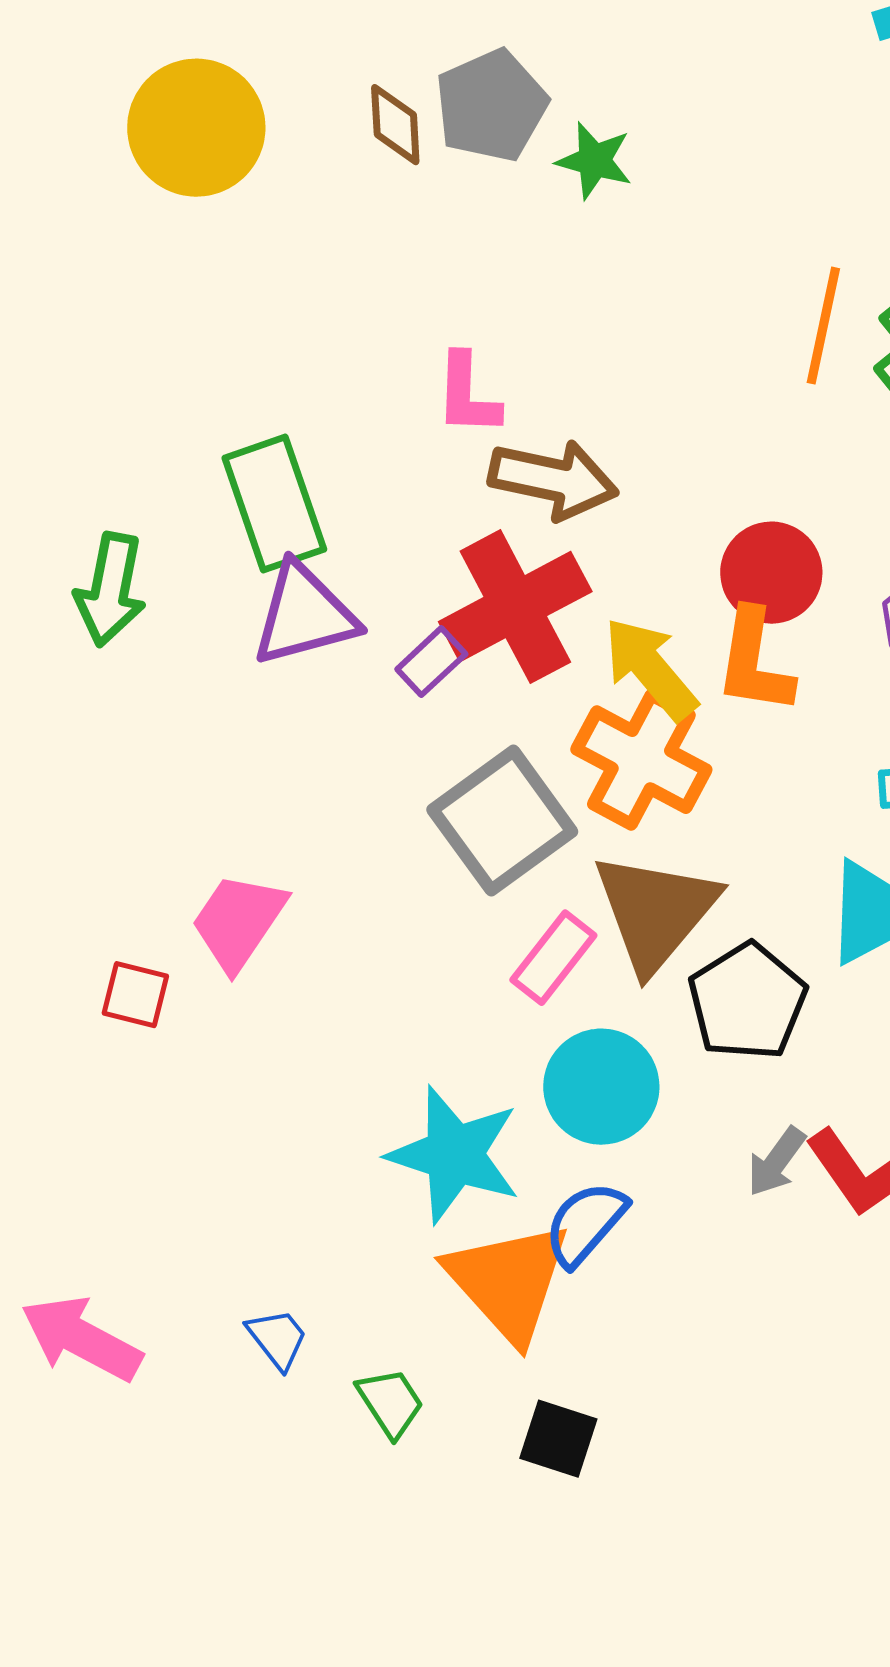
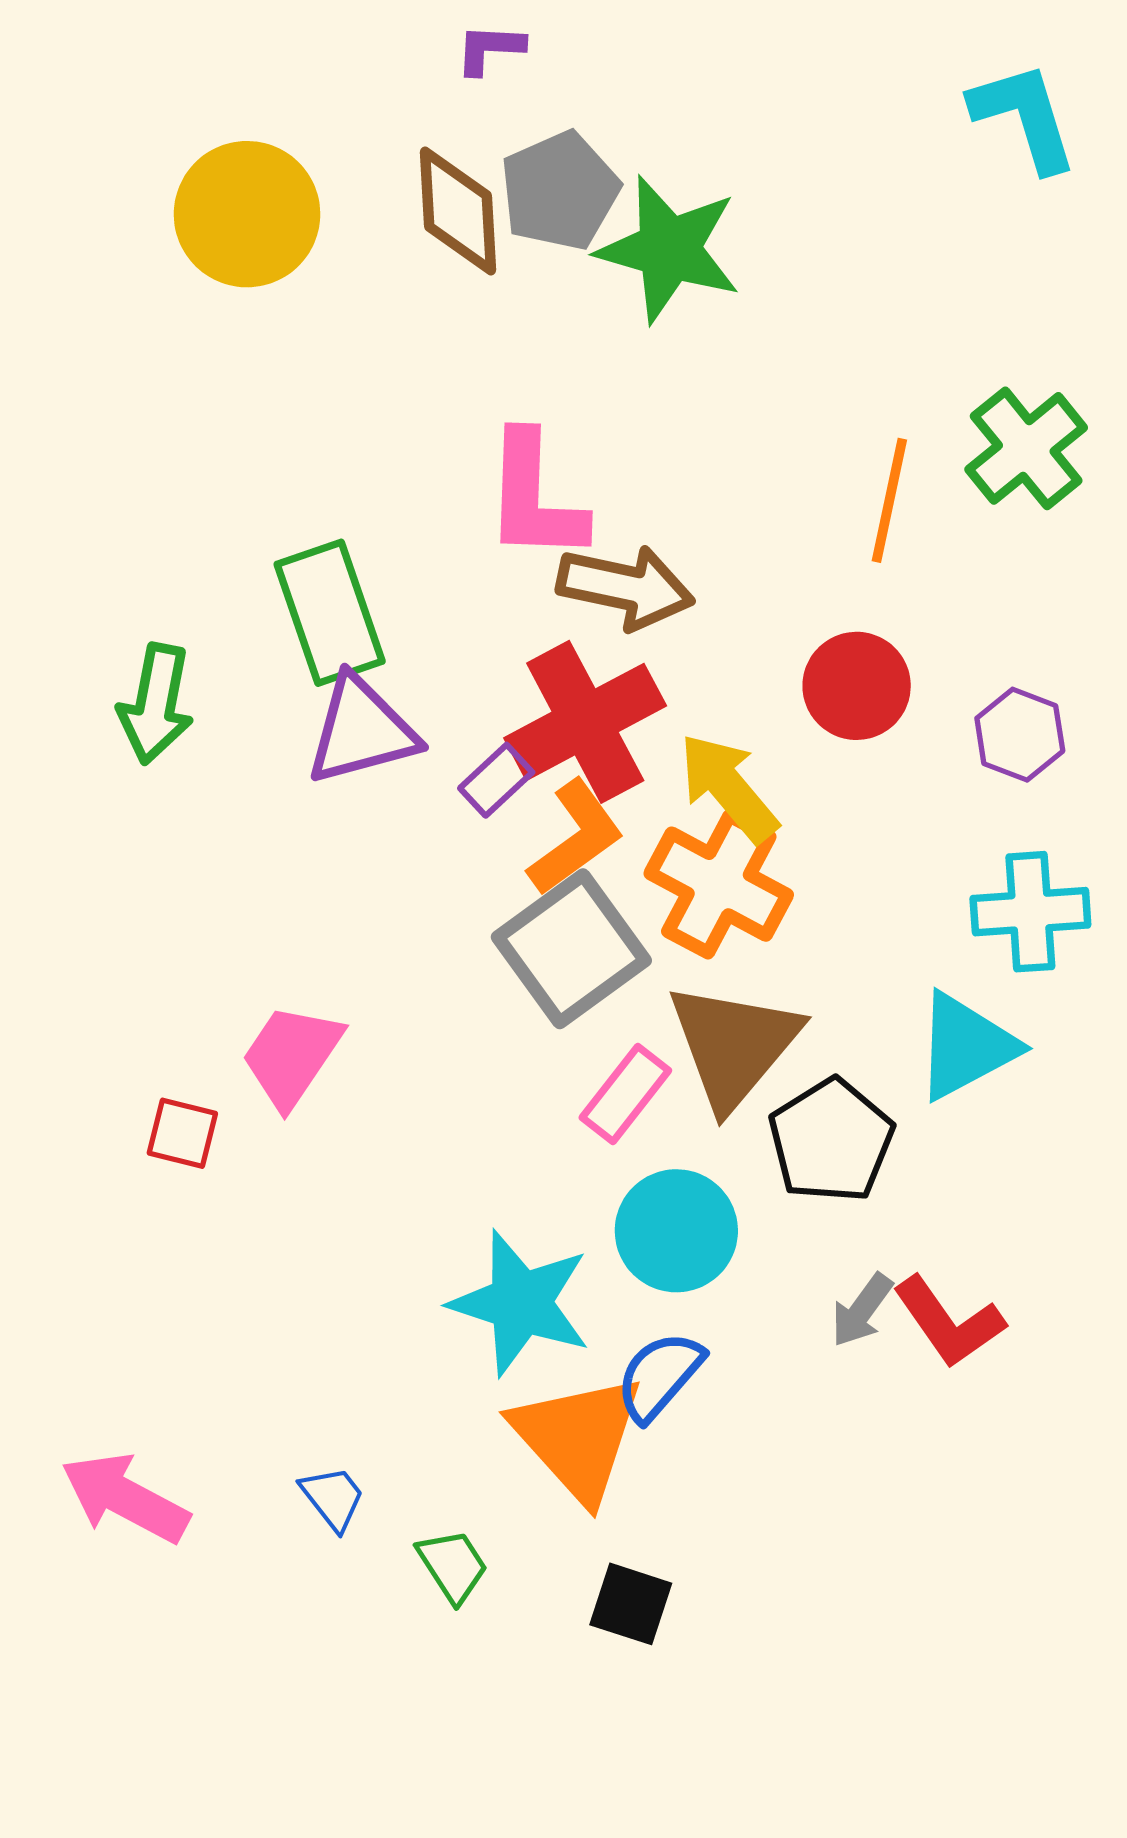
brown diamond: (395, 125) -> (458, 211), size x1.5
green star: (594, 161) -> (669, 249), size x1.8
orange line: (823, 326) -> (889, 500), moved
pink L-shape: (467, 395) -> (534, 497), size x1.5
orange L-shape: (754, 662) -> (576, 837), moved, turned -135

